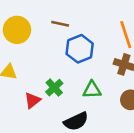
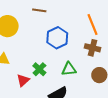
brown line: (60, 24) -> (39, 10), moved

